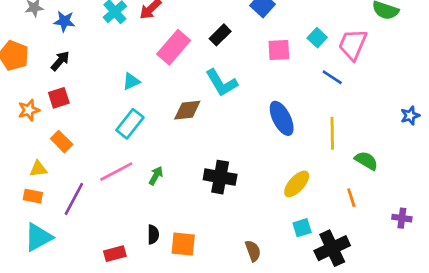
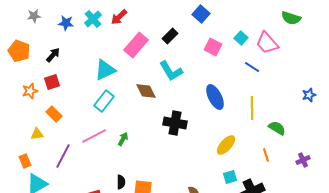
blue star: (64, 21) -> (66, 23), moved
pink trapezoid: (353, 45) -> (267, 43), turned -65
pink square: (279, 50) -> (213, 47), turned 30
cyan triangle: (131, 81) -> (105, 70), size x1.6
brown diamond: (187, 110) -> (146, 91), turned 70
black cross: (220, 177) -> (175, 123), moved
orange rectangle: (33, 196) -> (25, 161), moved, turned 56
purple cross: (402, 218) -> (303, 160), moved, turned -32

